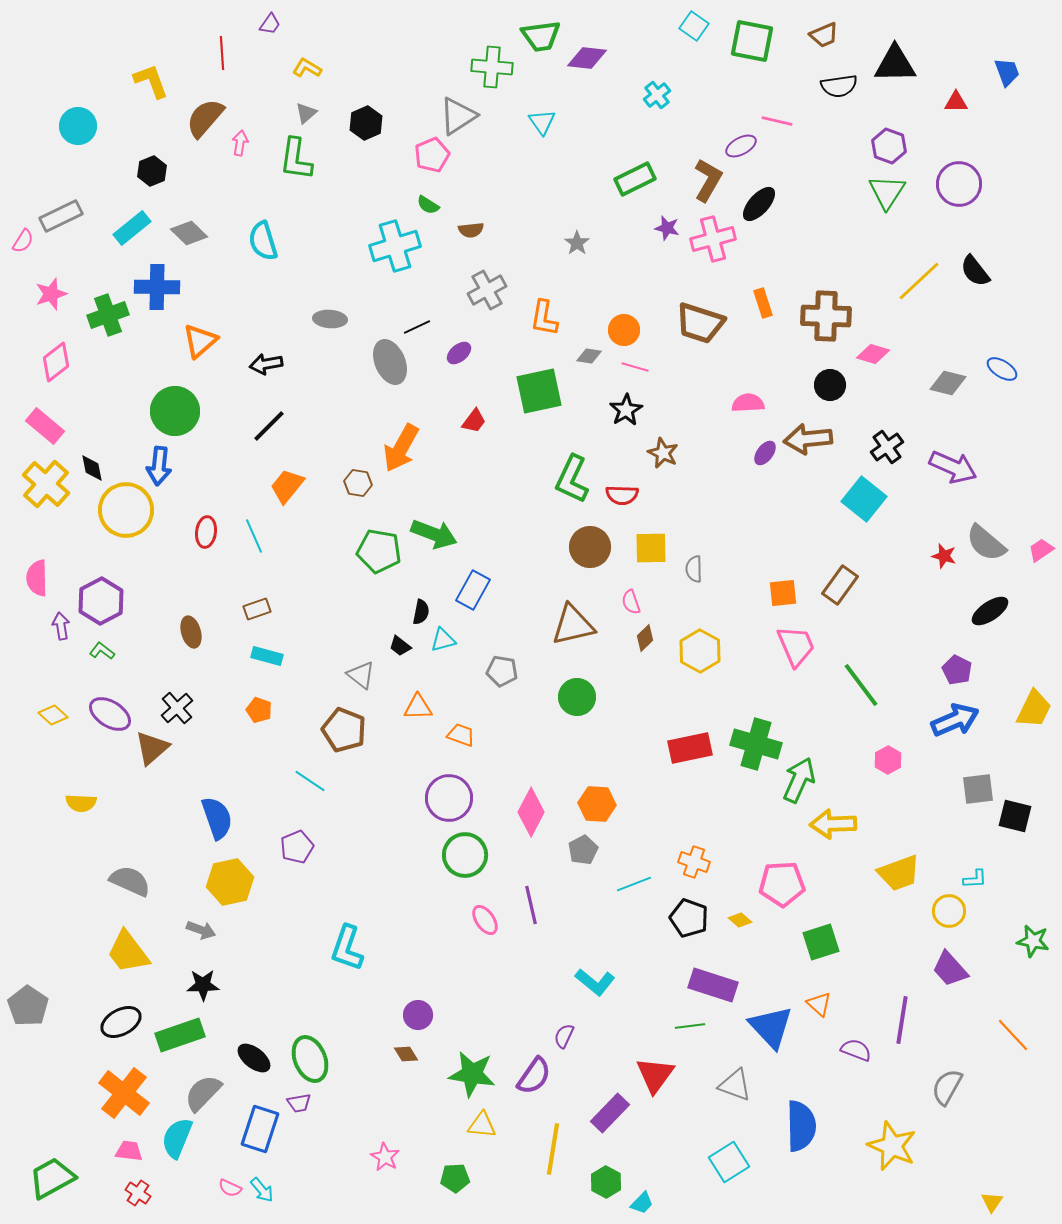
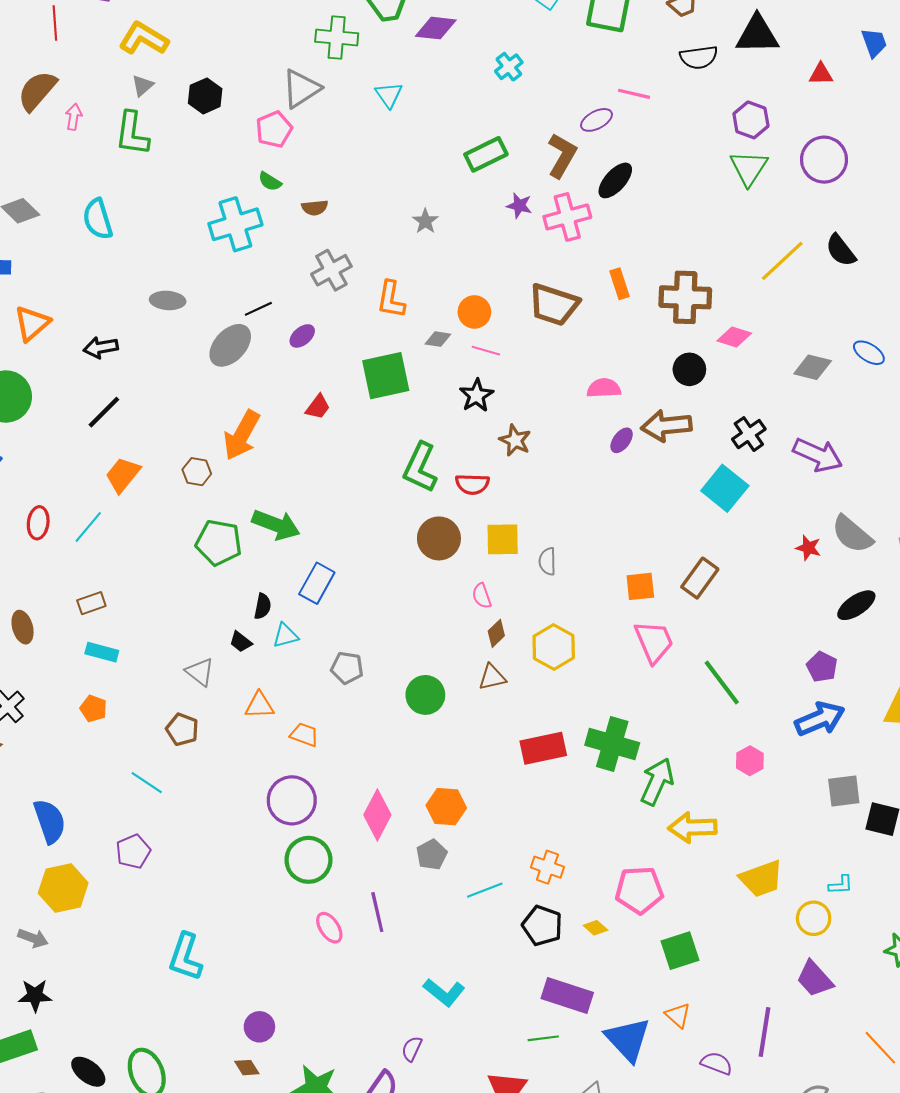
yellow L-shape: (307, 68) -> (144, 39), size x1.6
gray ellipse: (390, 362) -> (230, 345), turned 66
cyan line: (254, 536) -> (88, 527), turned 64
brown triangle: (573, 625) -> (492, 677), moved, size x0.6
brown pentagon: (344, 730) -> (182, 729), size x0.7

